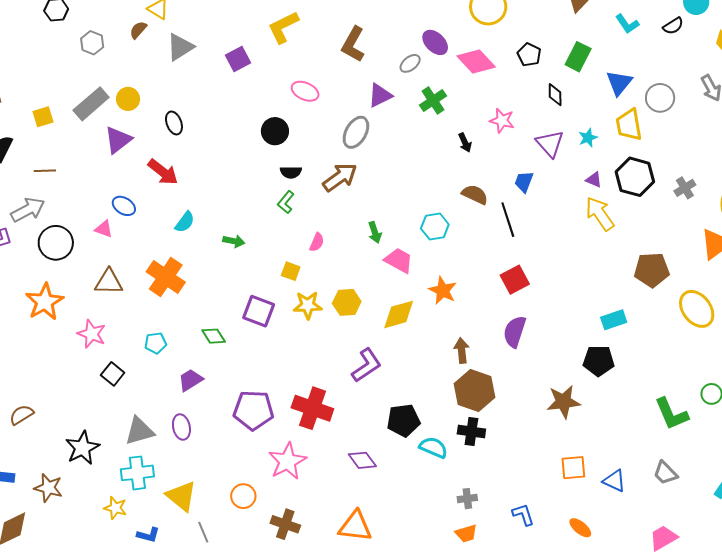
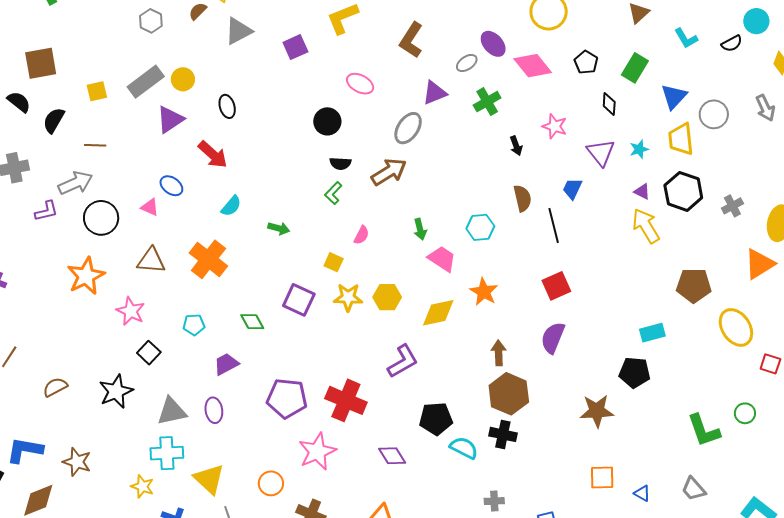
brown semicircle: (475, 195) -> (522, 198), turned 48
black star: (82, 448) -> (116, 391), moved
blue triangle: (614, 481) -> (642, 493), size x0.7

